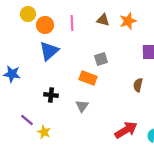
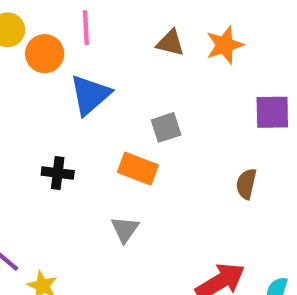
pink line: (72, 23) -> (86, 28), moved
blue triangle: (49, 51) -> (90, 95), moved
black cross: (51, 95) -> (58, 173), moved

